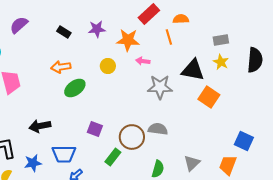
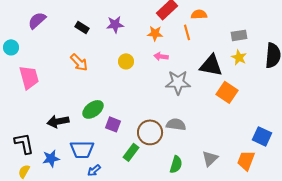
orange star: (128, 40) -> (155, 33), moved, size x0.7
orange arrow: (61, 67) -> (79, 62), turned -126
green ellipse: (75, 88) -> (93, 109), moved

